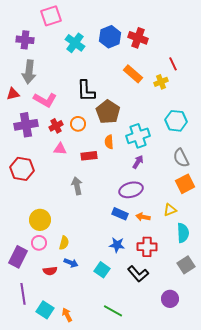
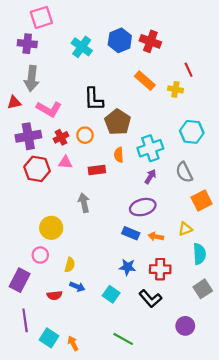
pink square: (51, 16) -> (41, 17), moved
yellow cross: (161, 82) -> (175, 89), turned 32
gray semicircle: (181, 158) -> (184, 172), moved
red hexagon: (22, 169) -> (37, 169), moved
yellow circle: (40, 220) -> (51, 228), moved
pink circle: (39, 243) -> (40, 255), moved

